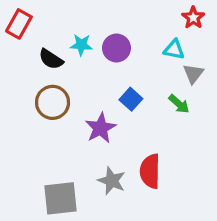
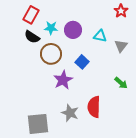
red rectangle: (19, 24) -> (31, 15), moved
cyan triangle: (174, 50) -> (100, 36), moved
brown circle: (53, 102) -> (51, 54), moved
green arrow: (179, 104) -> (121, 83), moved

